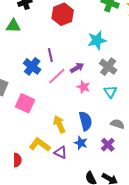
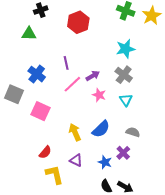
cyan star: (97, 40) -> (126, 49), moved
blue cross: (32, 66) -> (37, 74), moved
blue semicircle: (85, 121) -> (101, 129), turned 60
blue star: (81, 143) -> (105, 162), moved
yellow L-shape: (40, 145) -> (55, 175), moved, turned 40
red semicircle: (17, 160) -> (45, 152), moved, turned 40

